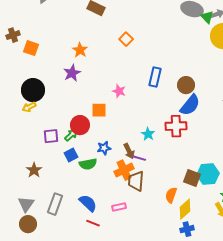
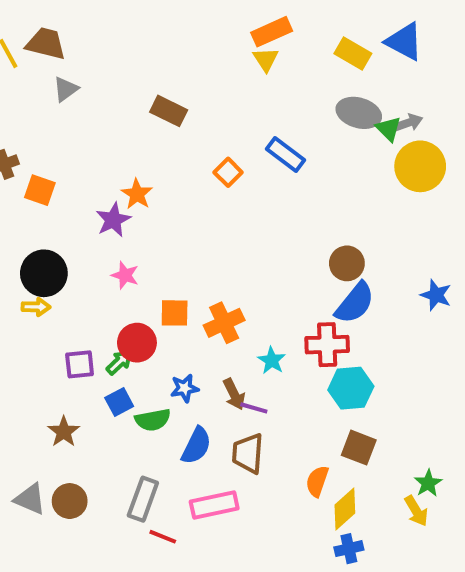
purple star: (72, 73) -> (113, 220), moved
blue rectangle: (155, 77) -> (285, 154), moved, turned -66
pink star: (119, 91) -> (125, 275), moved
yellow arrow: (29, 107) -> (36, 307), turned -152
brown star: (34, 170) -> (64, 432), moved
orange cross: (124, 170) -> (224, 323), moved
cyan hexagon: (208, 174) -> (351, 388), moved
blue semicircle: (88, 203) -> (196, 446), moved, turned 72
gray triangle: (26, 204) -> (30, 499), turned -42
gray rectangle: (55, 204) -> (143, 499), moved
pink rectangle: (119, 207) -> (214, 505), size x1.6
brown circle: (28, 224) -> (70, 501), moved

